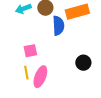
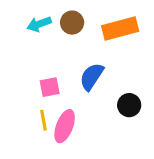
blue semicircle: (58, 26) -> (92, 77), moved, turned -144

